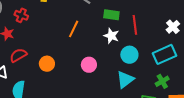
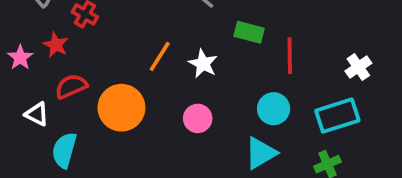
orange line: (74, 29) -> (160, 56), moved
white star: (111, 36) -> (203, 64), moved
orange circle: (47, 64) -> (121, 108), size x1.6

